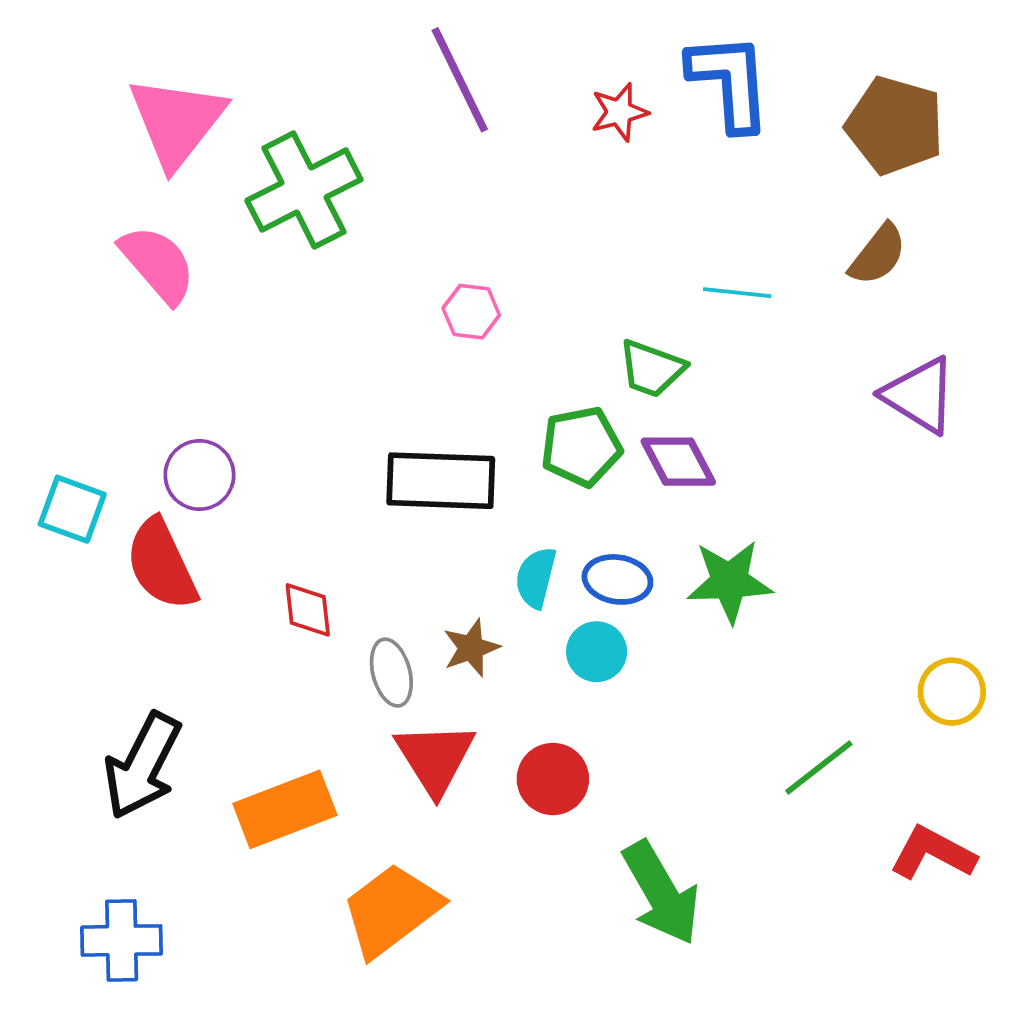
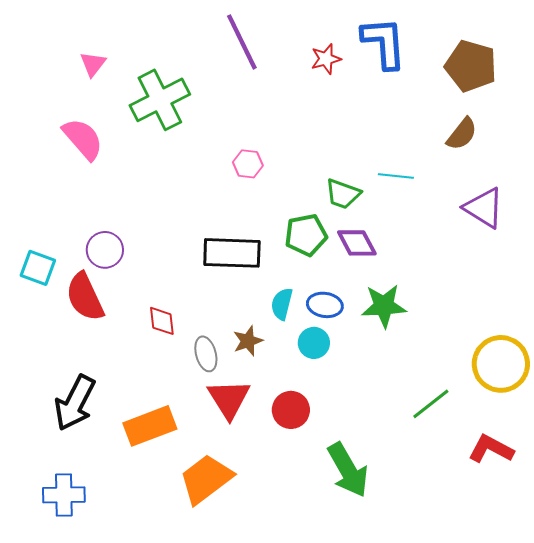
pink triangle: (177, 122) -> (93, 64), size x0.5
cyan line: (737, 293) -> (396, 176), moved
yellow circle: (952, 692) -> (501, 364), size x1.6

